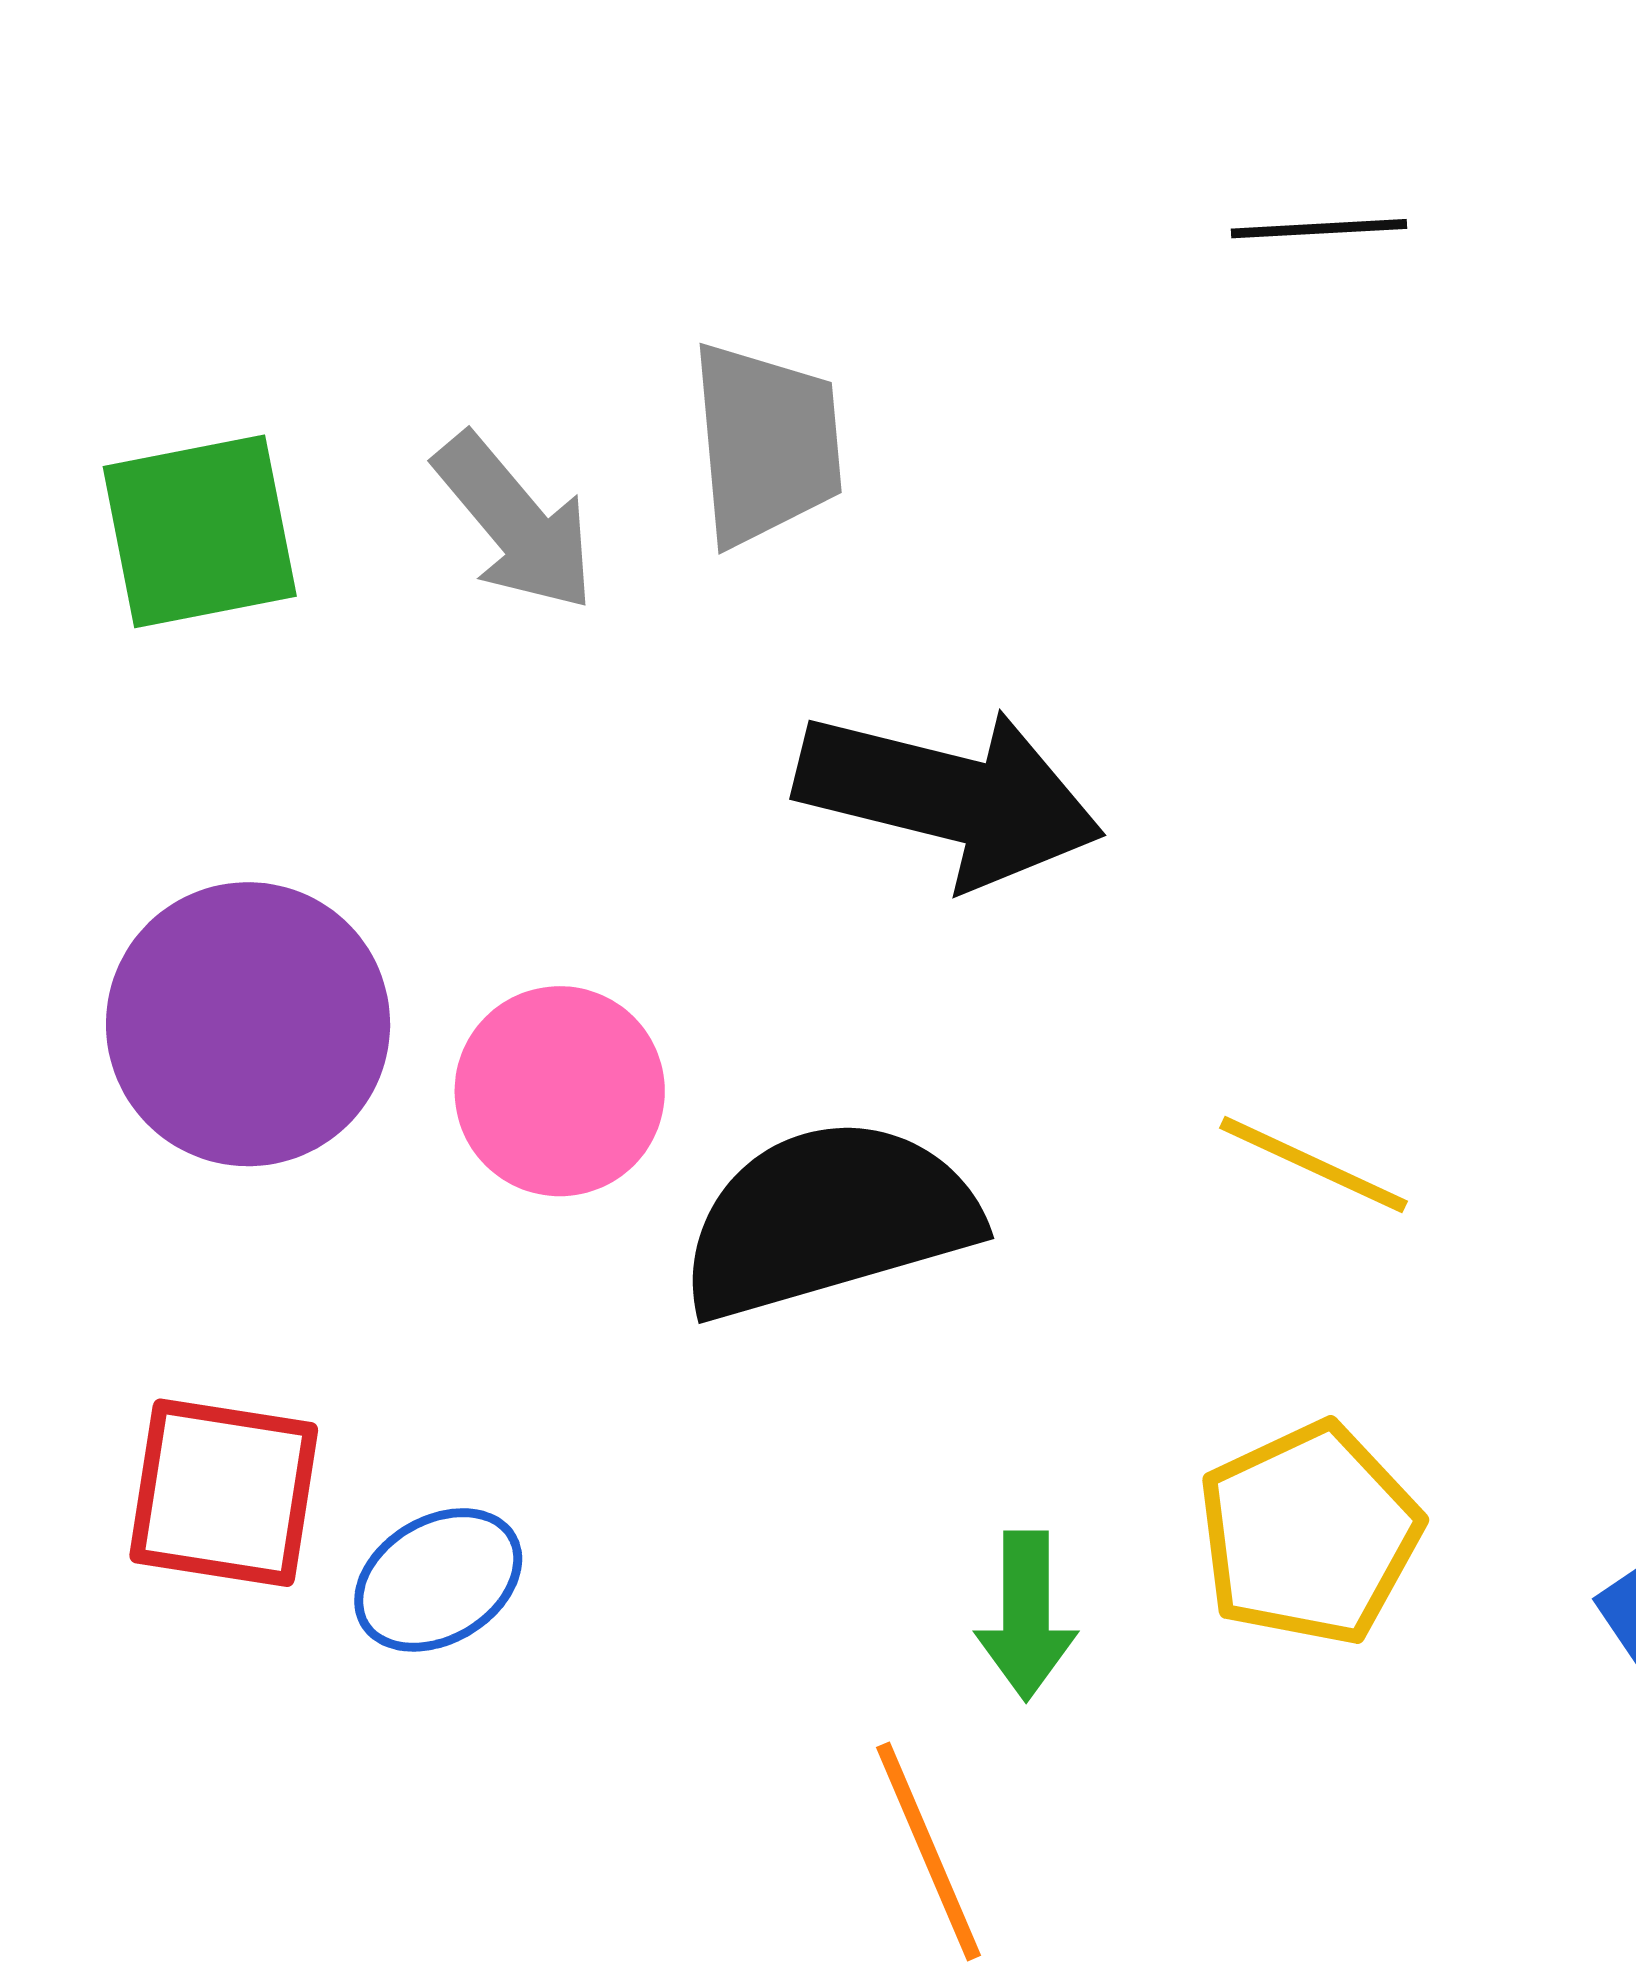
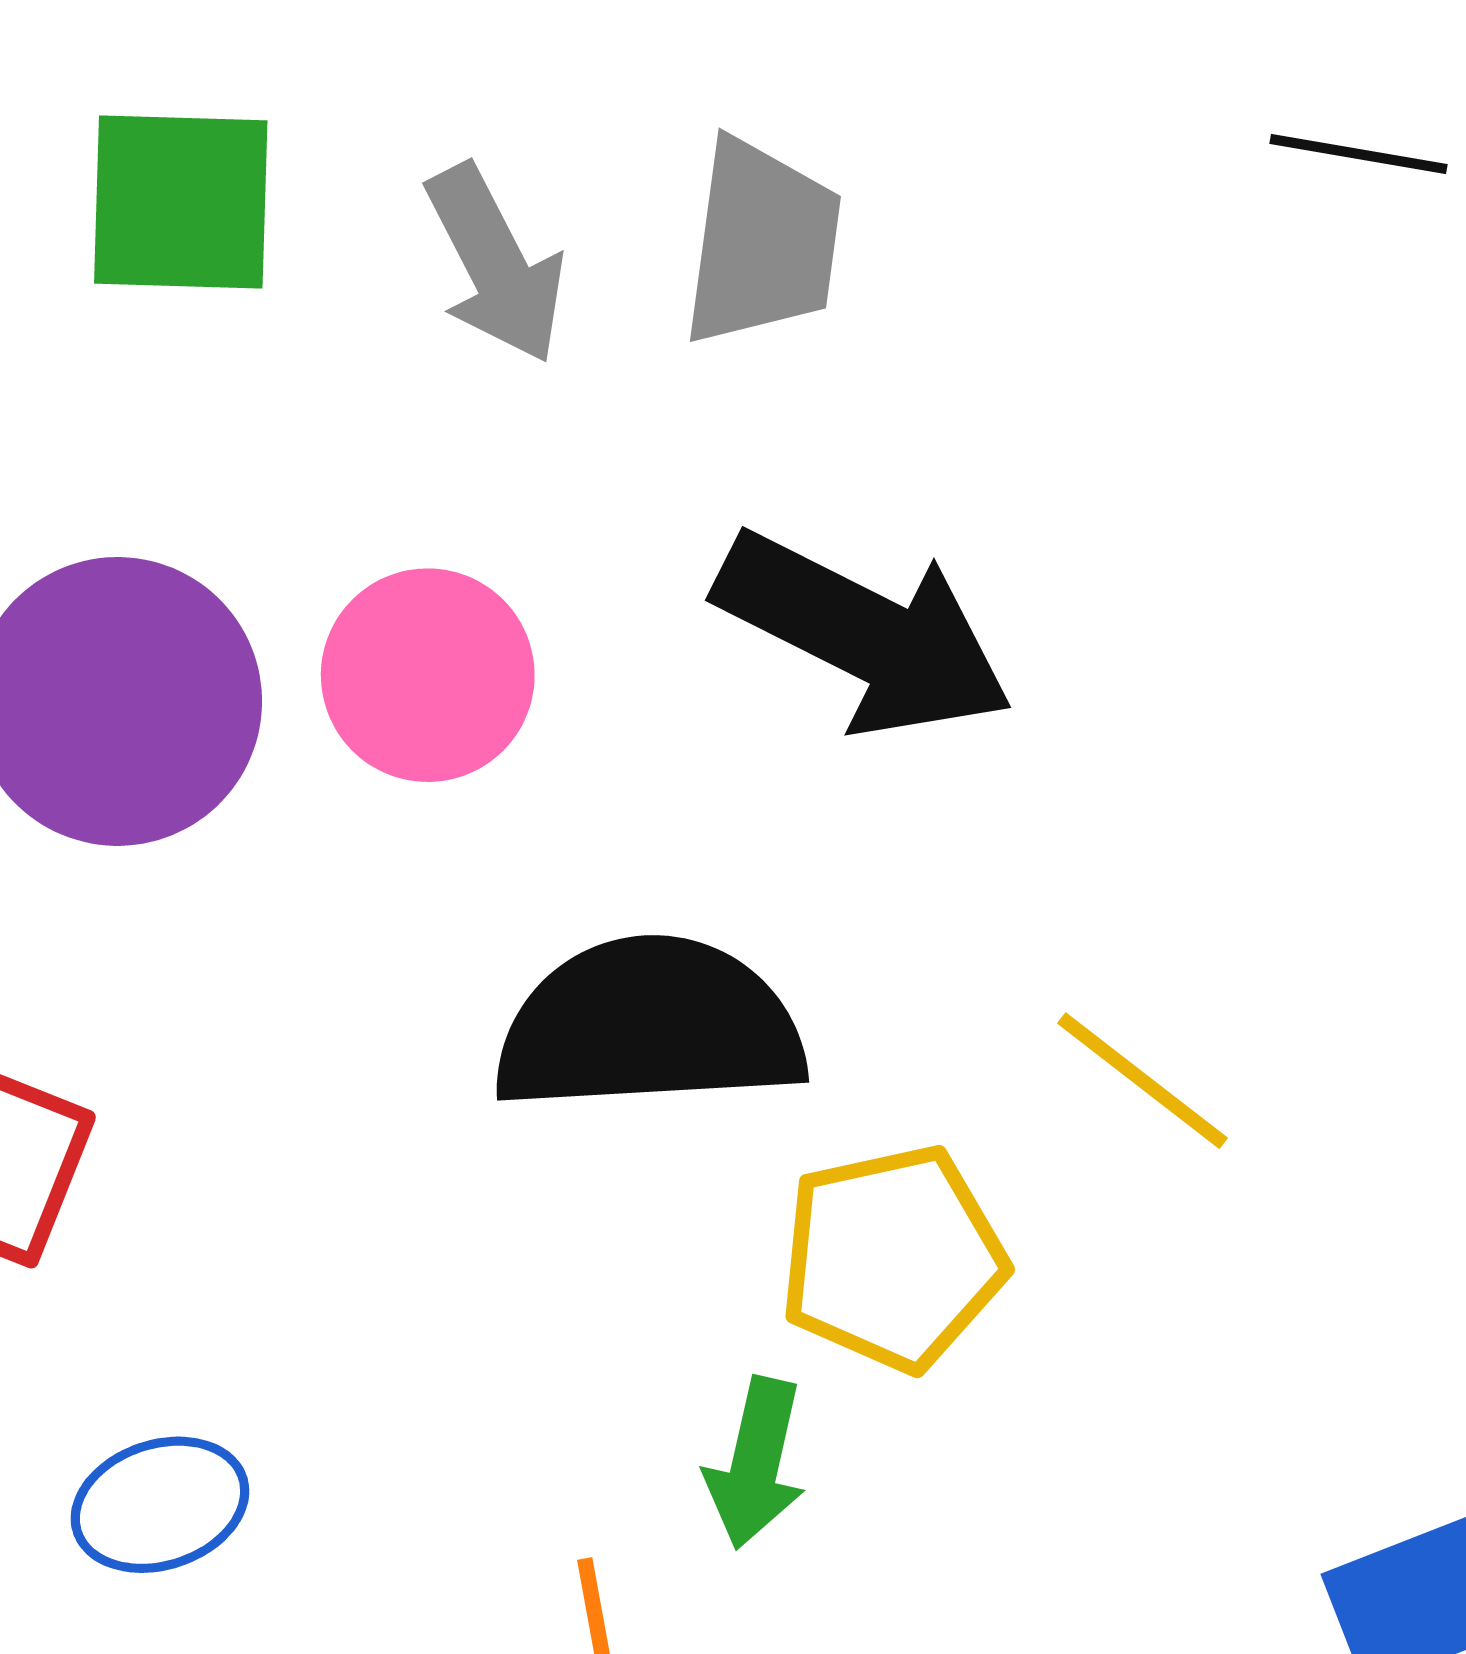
pink circle: (560, 1091) -> (428, 675), moved
yellow pentagon: (1309, 1534) -> (893, 1258), moved
blue ellipse: (438, 1580) -> (160, 1505), moved

